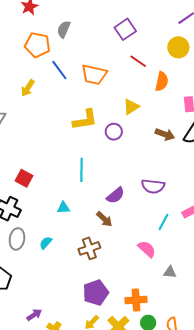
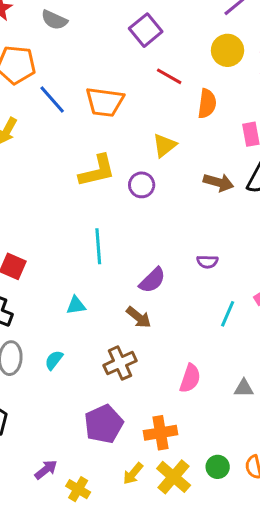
gray semicircle: (64, 29) -> (54, 20), moved, turned -84
purple semicircle: (153, 186) -> (207, 262), size x0.6
pink semicircle: (147, 249) -> (190, 378), moved, turned 72
purple pentagon: (96, 293) -> (104, 424), moved
orange cross: (136, 300) -> (160, 433), moved

